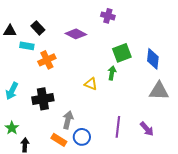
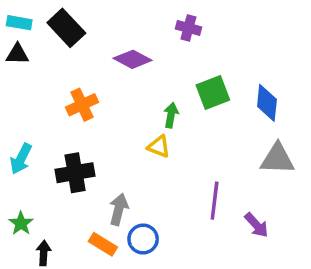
black rectangle: (38, 28) -> (66, 28), moved, size x1.5
cyan rectangle: (27, 46) -> (19, 23), moved
green arrow: (112, 73) -> (171, 115), moved
purple line: (118, 127) -> (215, 201), moved

